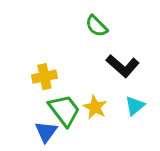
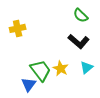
green semicircle: (97, 26) -> (81, 15), moved
yellow cross: (44, 77) -> (18, 28), moved

